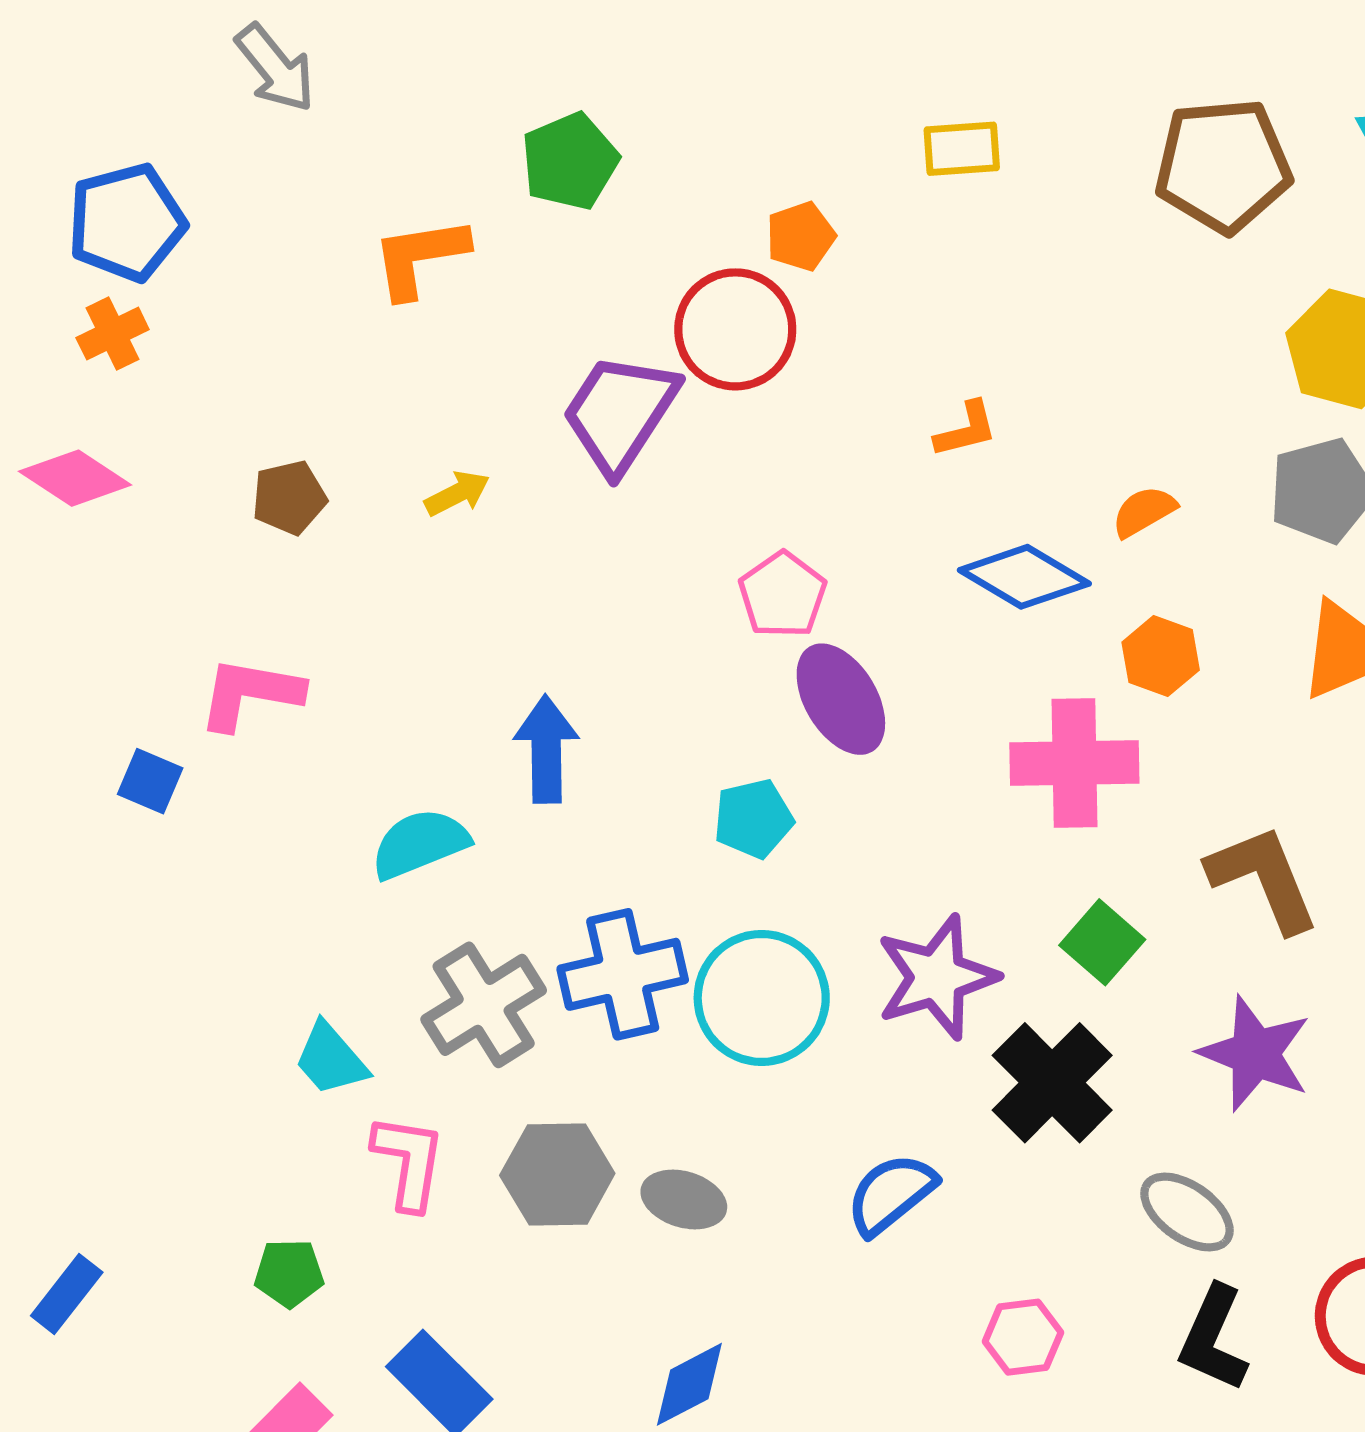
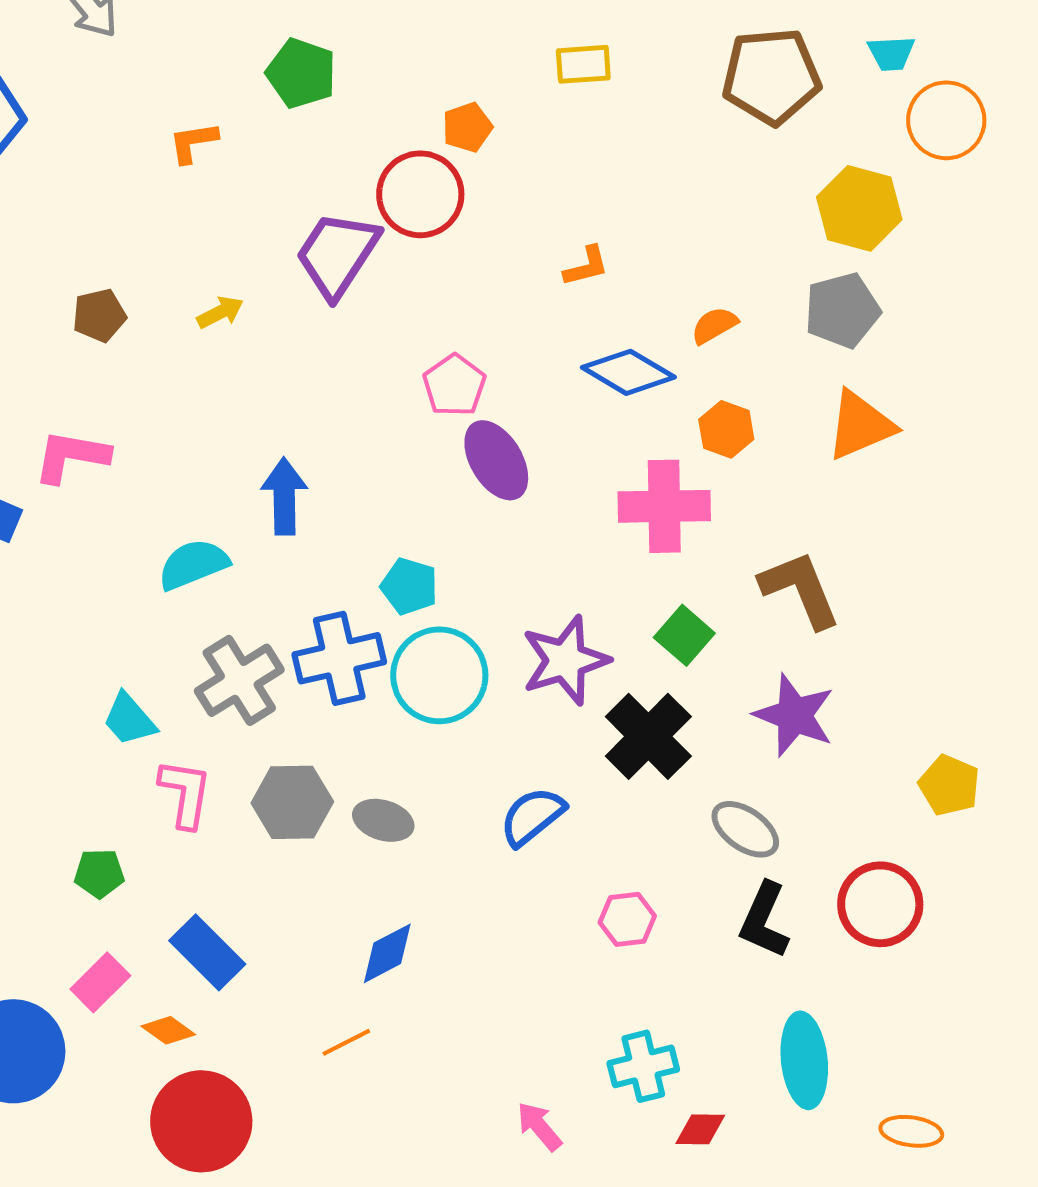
green pentagon: (570, 161) -> (301, 73), turned -30
orange L-shape: (420, 257) -> (193, 142), size x0.7
cyan pentagon: (753, 819) -> (409, 586), moved, turned 30

